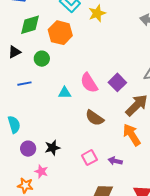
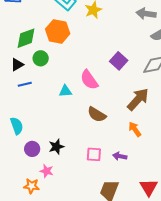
green diamond: (30, 25) -> (26, 38), moved
black triangle: (14, 52) -> (17, 65), moved
purple square: (117, 82) -> (119, 61), moved
orange arrow: (132, 135) -> (135, 129), size x0.7
pink square: (89, 158) -> (94, 154), turned 35

